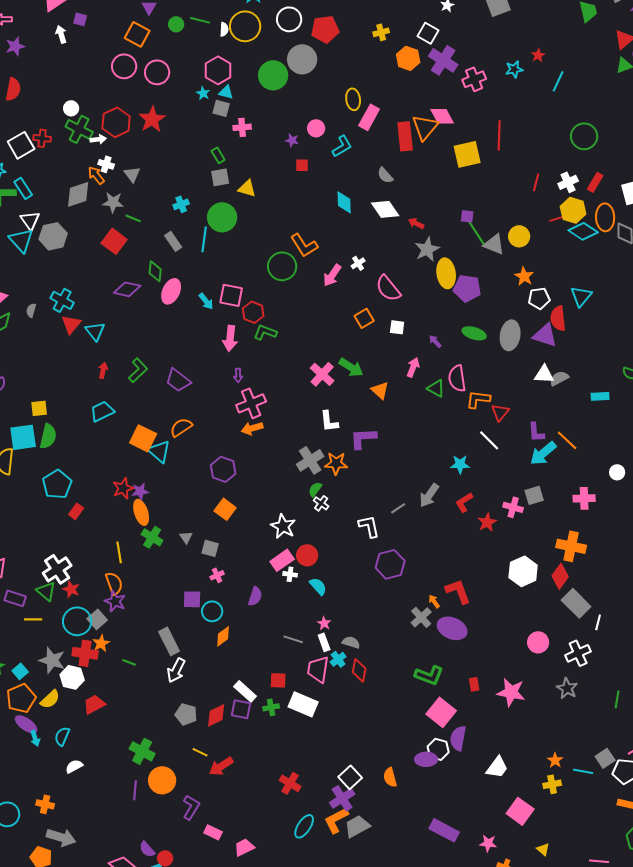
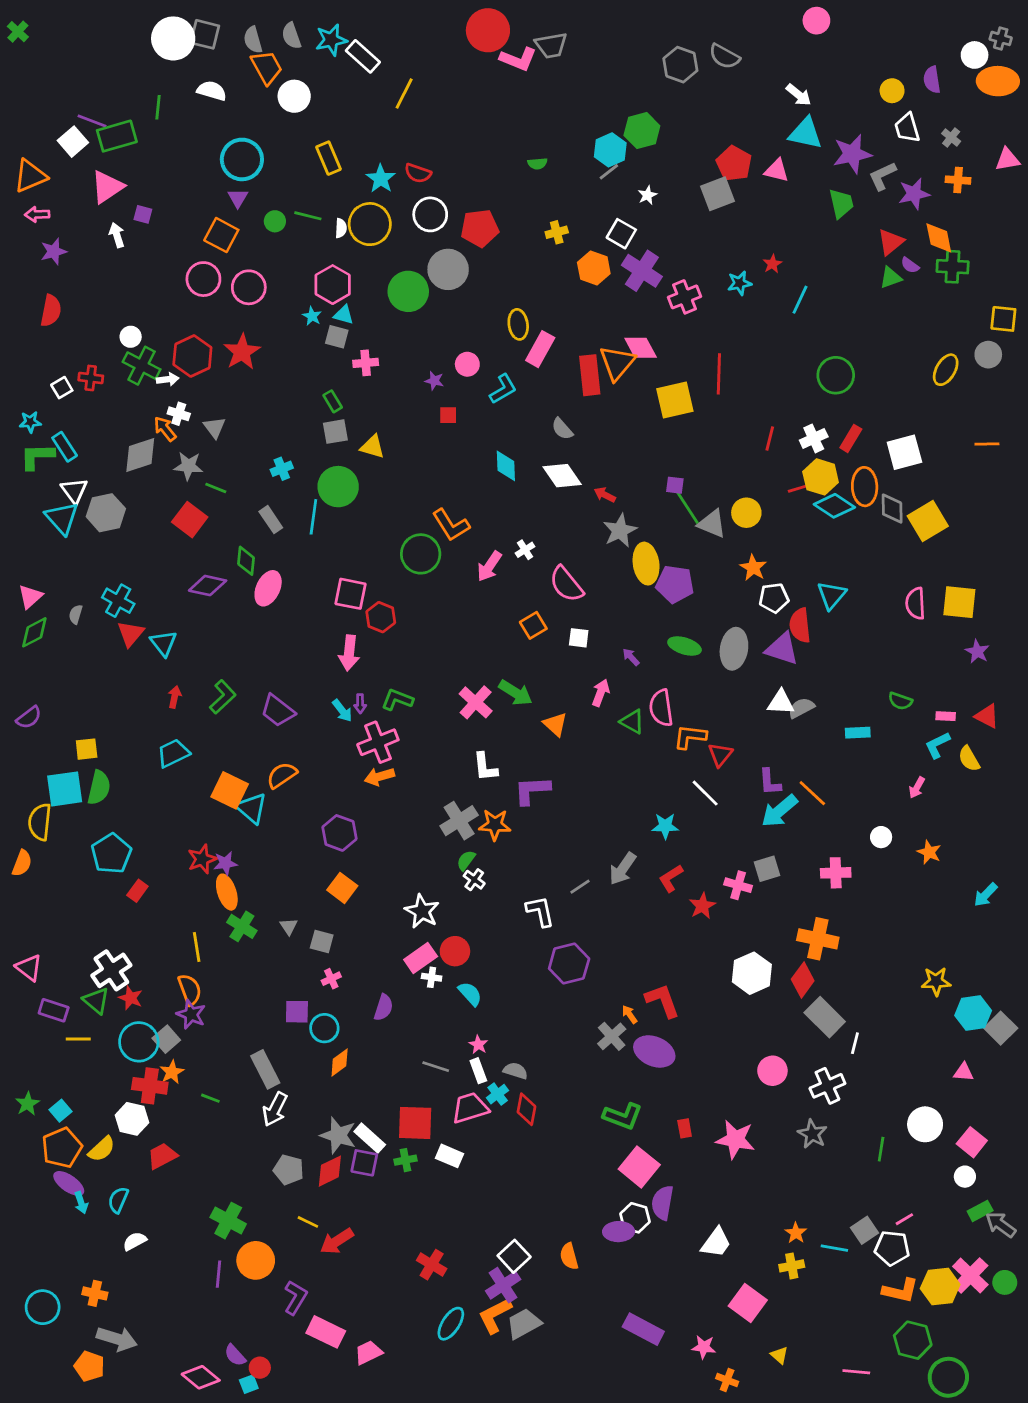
white square: (21, 145) -> (62, 388), size x0.6
cyan arrow: (206, 301) -> (342, 711), moved
green L-shape: (265, 332) -> (397, 700), moved
gray star: (52, 660) -> (338, 1135), moved
pink trapezoid: (318, 669) -> (470, 1108), turned 64
red square: (278, 680) -> (415, 1123), size x1.6
white rectangle: (303, 704) -> (449, 1156), size x0.7
pink rectangle: (213, 832) -> (326, 1332), size x1.5

